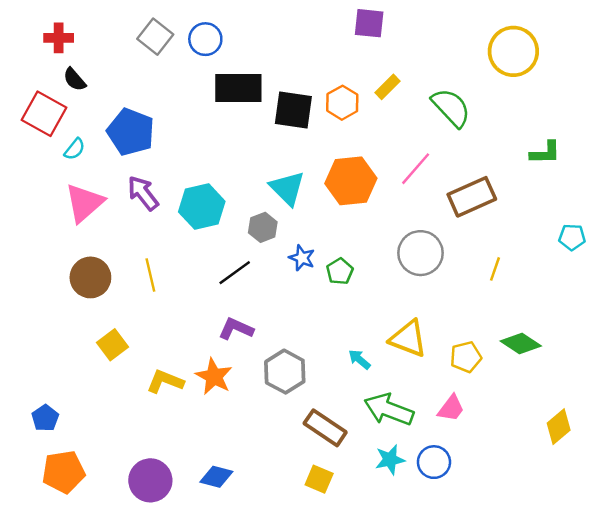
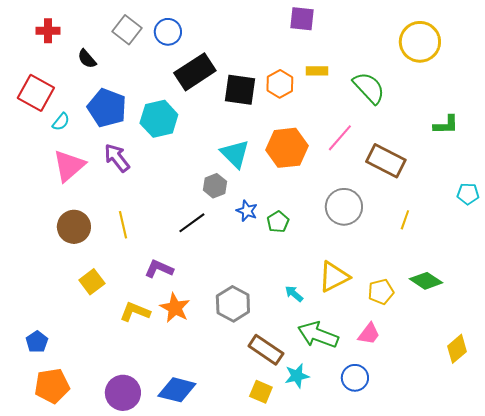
black semicircle: (75, 79) -> (87, 59), moved
yellow rectangle: (387, 87) -> (317, 71), turned 45
black rectangle: (238, 88) -> (195, 72), turned -33
brown rectangle: (472, 197) -> (386, 161), turned 51
cyan hexagon: (202, 207) -> (159, 119), moved
purple L-shape: (236, 329) -> (159, 269), moved
yellow triangle: (408, 339) -> (334, 277), turned -48
cyan star: (390, 460) -> (297, 376), moved
blue diamond: (216, 477) -> (177, 390), size x1.4

